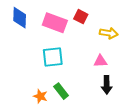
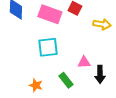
pink triangle: (100, 61) -> (84, 62), moved
green rectangle: (61, 91) -> (66, 80), moved

